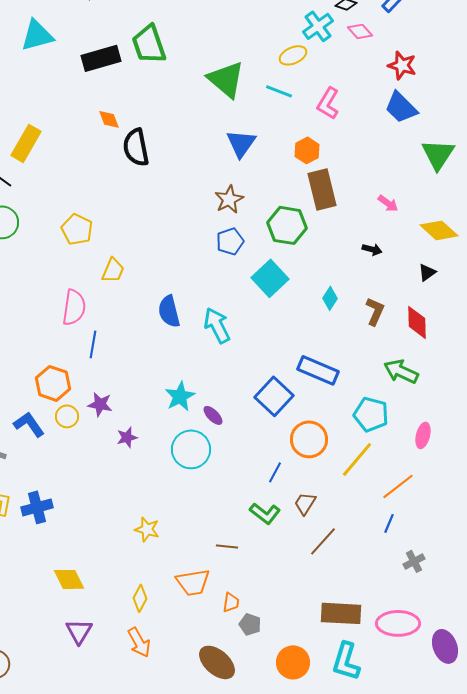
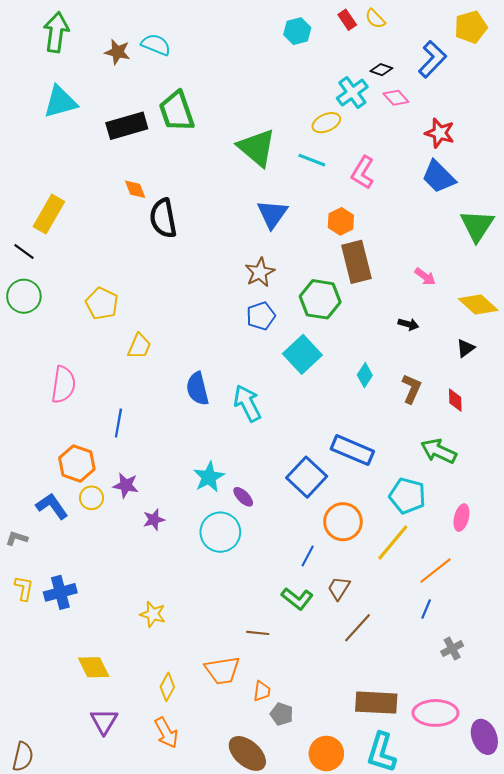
pink semicircle: (74, 307) -> (63, 385), moved
red diamond: (417, 322) -> (455, 400), size x0.7
yellow star: (147, 529) -> (153, 614), moved

